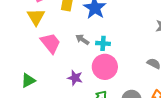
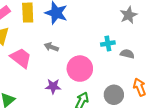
cyan cross: (103, 43) -> (108, 43), moved

